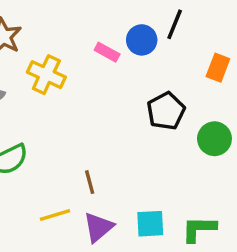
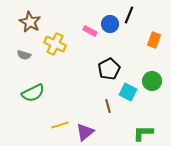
black pentagon: (166, 111) -> (109, 69), moved
brown line: (90, 182) -> (108, 106), moved
cyan square: (150, 224) -> (128, 92), moved, turned 30

